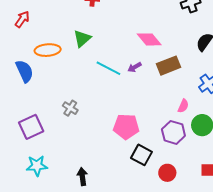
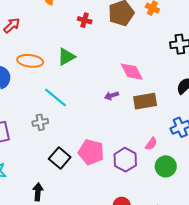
cyan line: (108, 68) -> (56, 98), moved
gray cross: (70, 108) -> (40, 122), turned 35
purple hexagon: (173, 132) -> (125, 160), moved
black square: (141, 155) -> (60, 158), moved

